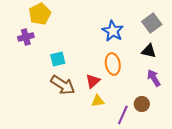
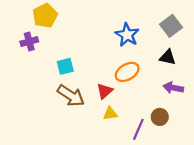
orange ellipse: (113, 64) -> (127, 72), turned 70
purple arrow: (154, 78) -> (173, 88), turned -48

